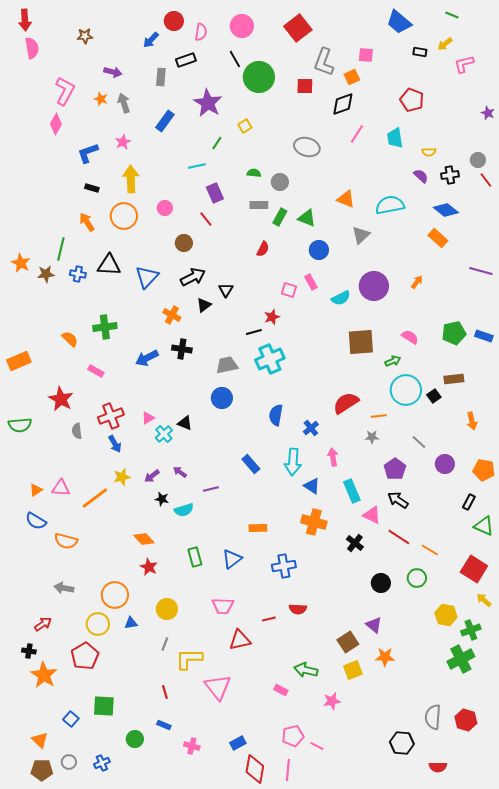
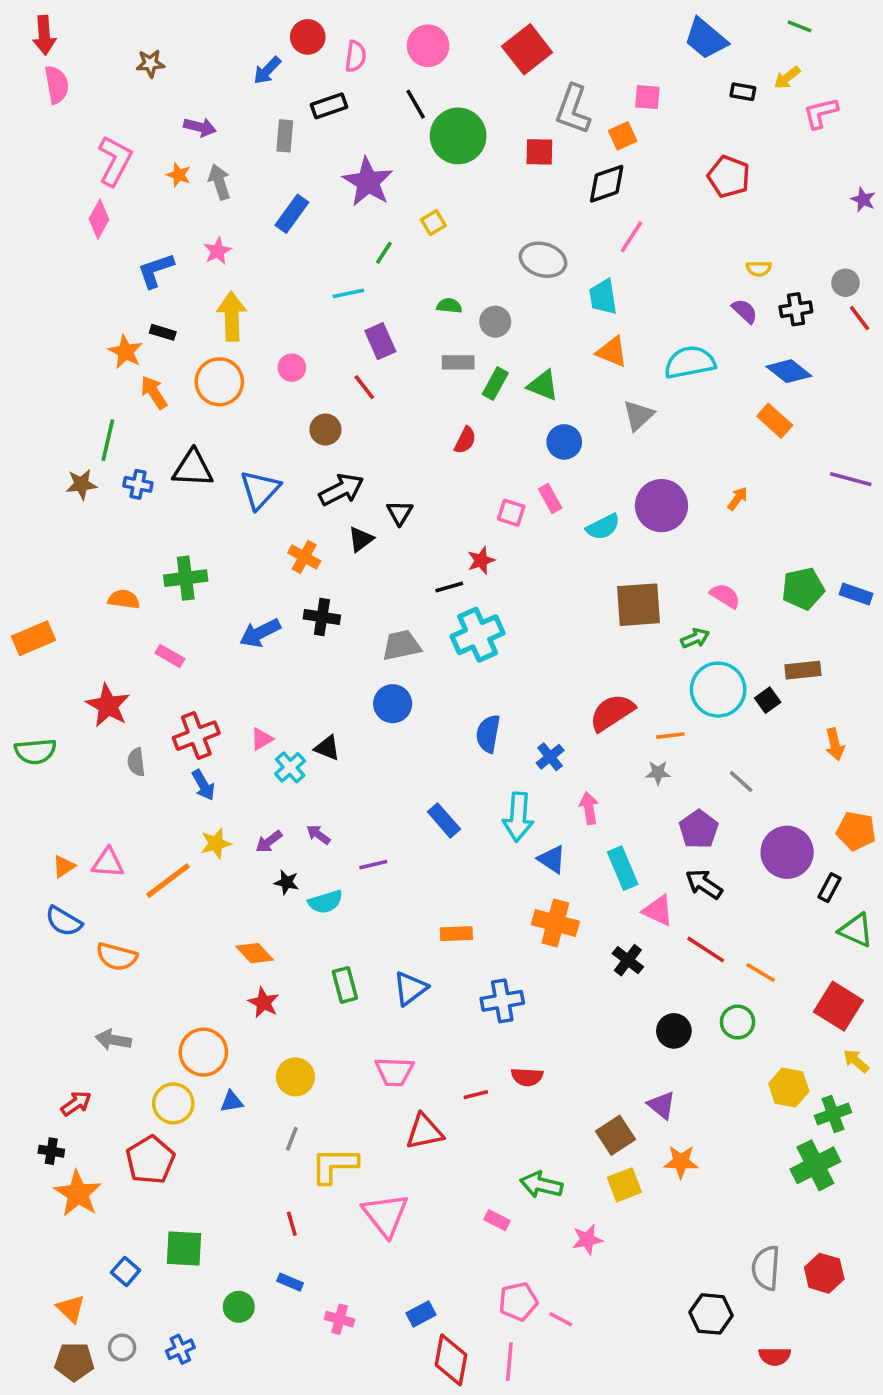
cyan trapezoid: (395, 138) -> (603, 297), moved
orange star: (21, 263) -> (126, 352), moved
orange semicircle: (70, 339) -> (124, 599), turned -36
purple circle: (445, 464) -> (787, 852), moved, size x1.5

